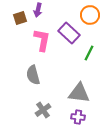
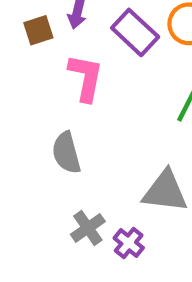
purple rectangle: (69, 33) -> (135, 32), moved
purple cross: (78, 117) -> (129, 243), moved, turned 32

